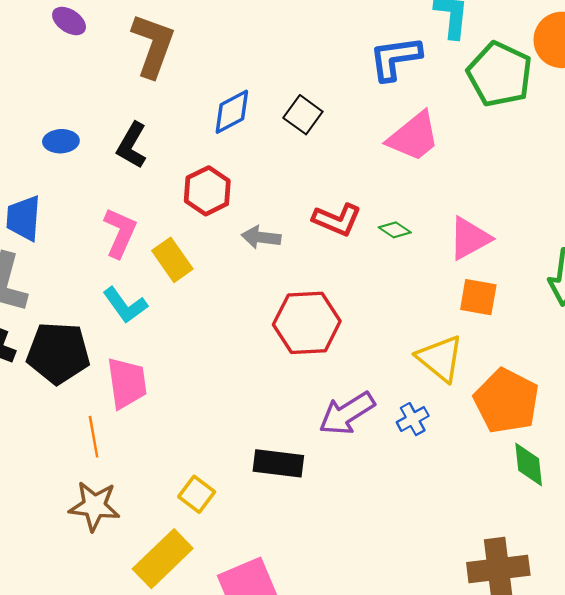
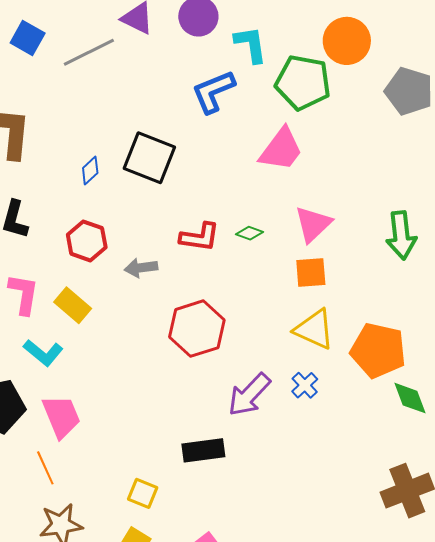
blue diamond: (232, 112) -> (90, 170), size x0.7
black square: (303, 115) -> (149, 158), size x1.6
pink trapezoid: (414, 137) -> (281, 149), moved
orange square: (478, 297) -> (311, 272), moved

